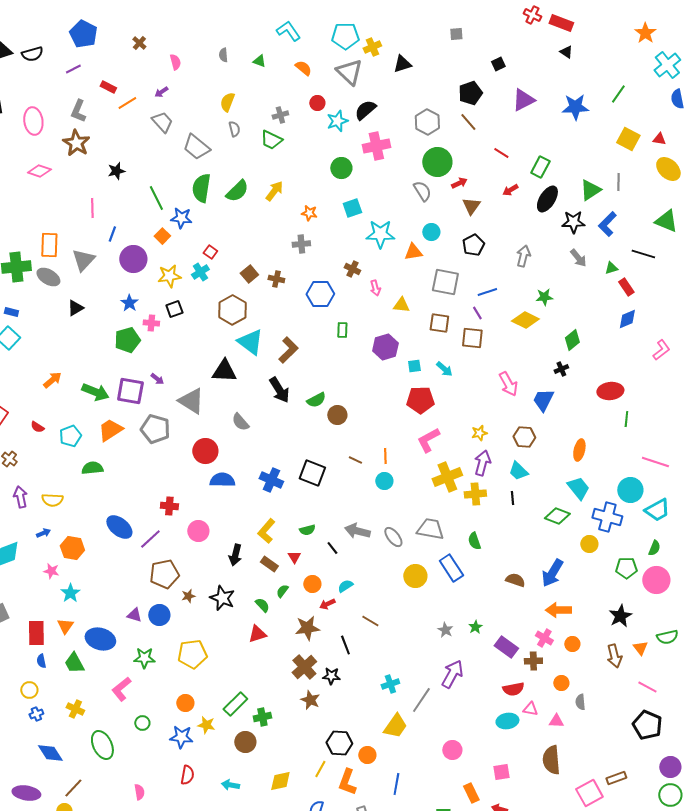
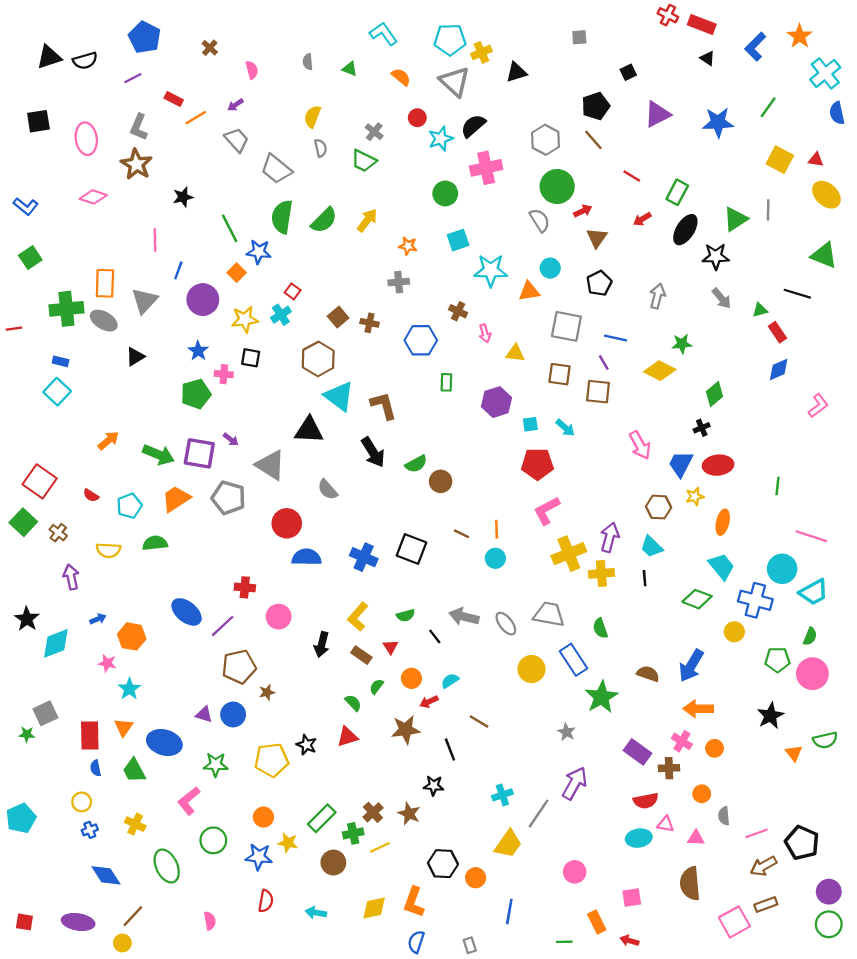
gray cross: (280, 115) -> (374, 132), turned -35
blue L-shape: (607, 224) -> (755, 47), moved
blue line: (487, 292) -> (615, 338), turned 30
black square: (174, 309) -> (251, 358), turned 30
brown L-shape: (288, 350) -> (383, 406), turned -60
red ellipse: (610, 391) -> (718, 465), moved
yellow star: (479, 433) -> (695, 497), moved
yellow semicircle: (52, 500) -> (108, 550), moved
black star: (222, 598) -> (307, 745), moved, size x0.7
green star: (475, 627) -> (601, 697), moved, size x2.0
brown arrow: (614, 656) -> (763, 866), moved, turned 75
brown cross: (304, 667) -> (373, 812), moved, size x0.7
pink line: (647, 687) -> (756, 833), moved, turned -48
green circle: (142, 723) -> (213, 840), size x1.5
yellow line: (320, 769) -> (380, 847), moved, turned 36
orange L-shape: (347, 782) -> (414, 902), moved

